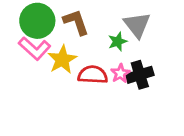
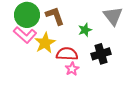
gray triangle: (137, 25) -> (113, 16), moved
pink star: (120, 73) -> (72, 69), moved

